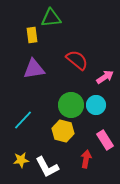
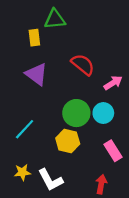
purple triangle: (34, 69) -> (36, 74), turned 45
red arrow: (86, 159) -> (101, 184), moved

